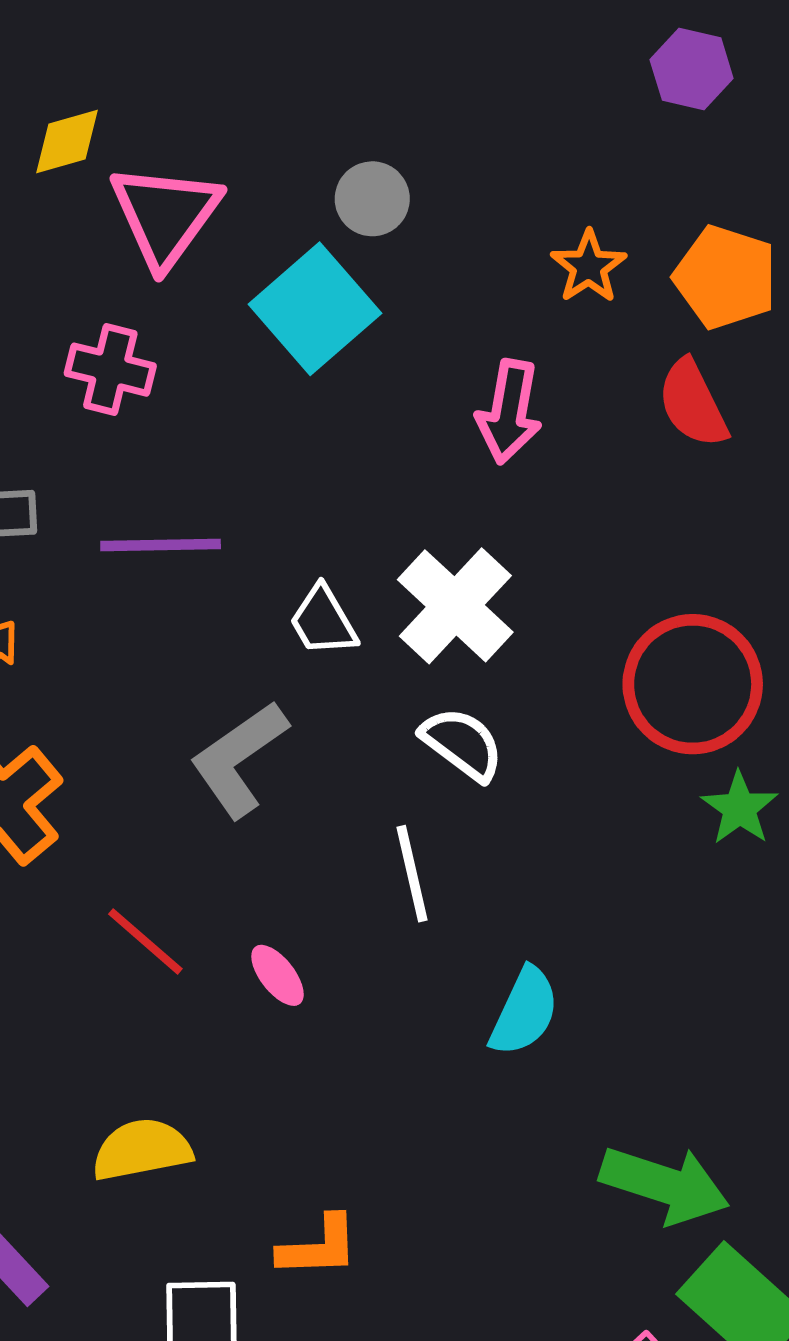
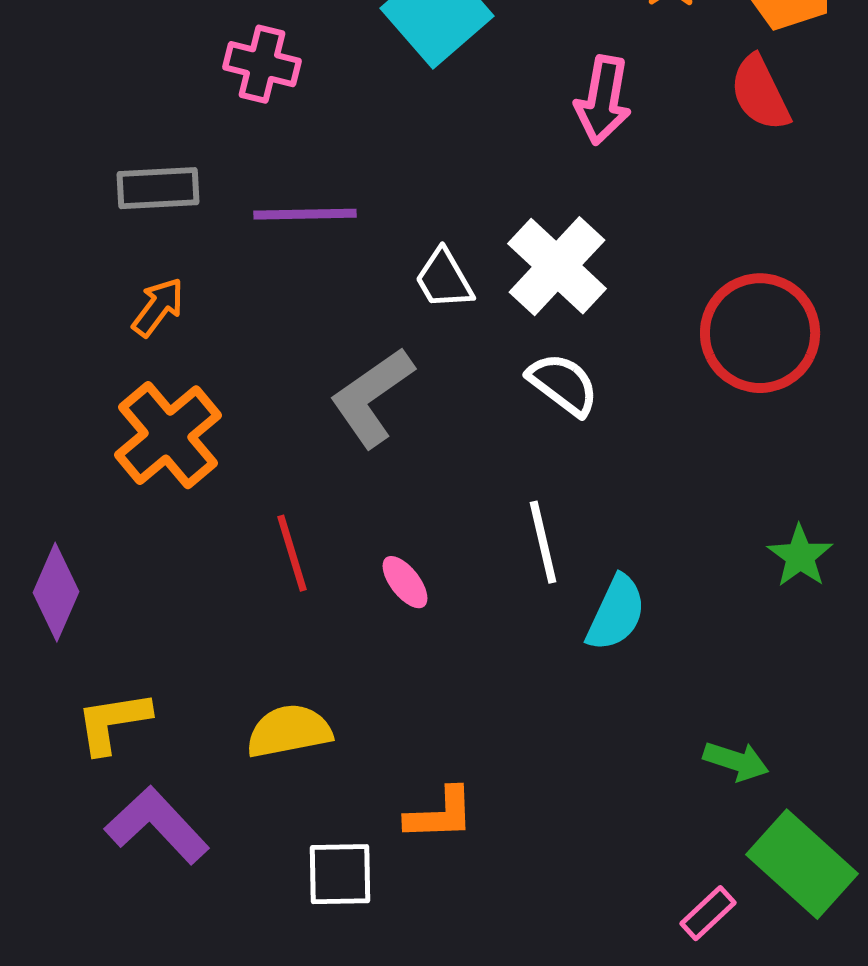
green star: (739, 808) -> (800, 556), moved
white line: (412, 874) -> (543, 542), moved
red line: (145, 941) -> (292, 553), turned 32
green arrow: (665, 1185) -> (736, 761), size x0.6

